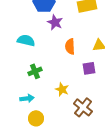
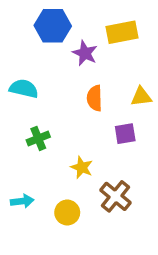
purple star: (55, 22) -> (85, 53), moved
cyan arrow: (27, 98) -> (22, 201), moved
yellow circle: (36, 118) -> (67, 212), moved

